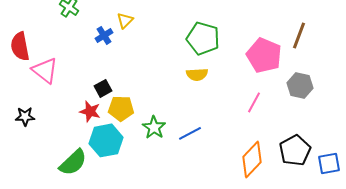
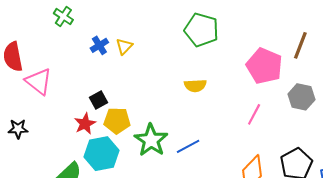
yellow triangle: (125, 20) -> (124, 46), moved
green pentagon: (203, 38) -> (201, 30), moved
red star: (90, 111) -> (85, 124), turned 30
green star: (154, 127) -> (151, 140), size x1.4

